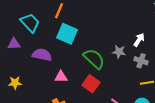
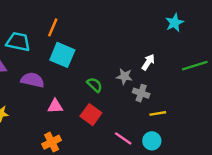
cyan trapezoid: (30, 23) -> (18, 42), turned -35
green semicircle: (94, 59) -> (95, 85), size x0.6
gray cross: (141, 61) -> (141, 93), moved

